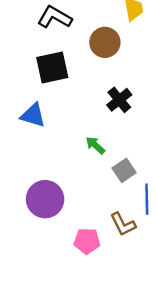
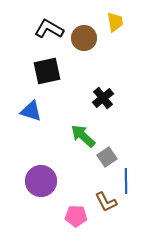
brown circle: (105, 42) -> (84, 38), moved
green arrow: (95, 145) -> (83, 136), size x1.5

